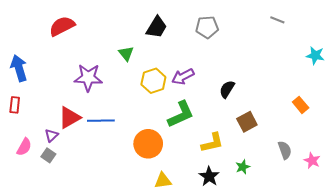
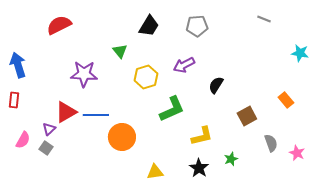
purple arrow: (183, 77) -> (184, 65), moved
brown square: (247, 122) -> (247, 116), moved
orange circle: (148, 144) -> (122, 137), moved

